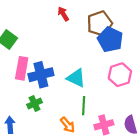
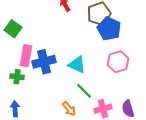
green cross: (35, 104) -> (17, 77), moved, turned 32
green line: (84, 106) -> (84, 91), turned -48

